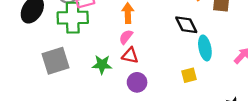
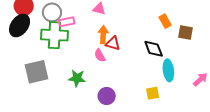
pink semicircle: (126, 37) -> (100, 55), turned -72
red triangle: (130, 56) -> (113, 43), moved

